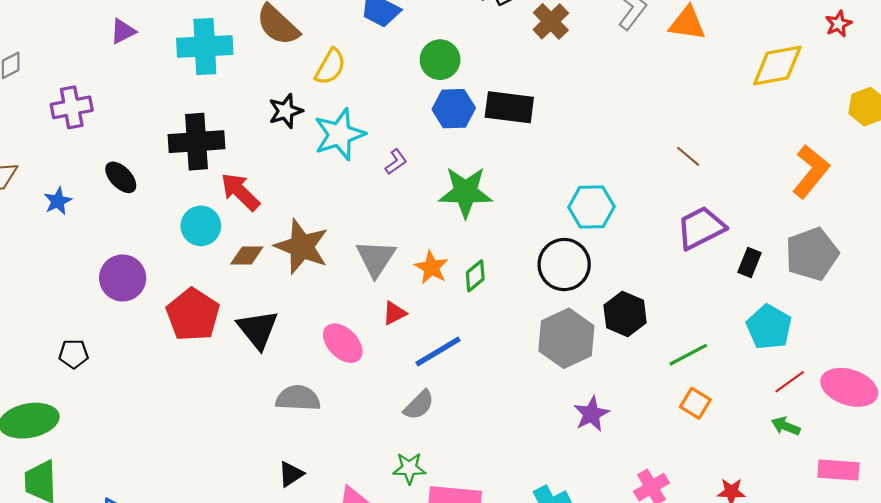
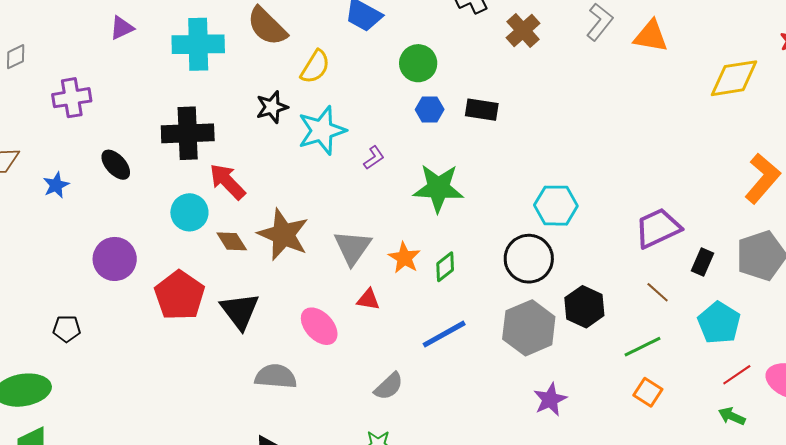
black rectangle: (509, 107) -> (482, 110), size x0.7
blue hexagon: (454, 109) -> (430, 110), size x0.7
brown line: (688, 156) -> (658, 292), moved
brown diamond: (247, 255) -> (232, 241), turned 56
red triangle: (394, 313) -> (368, 300), turned 35
blue line: (438, 352) -> (444, 334), moved

